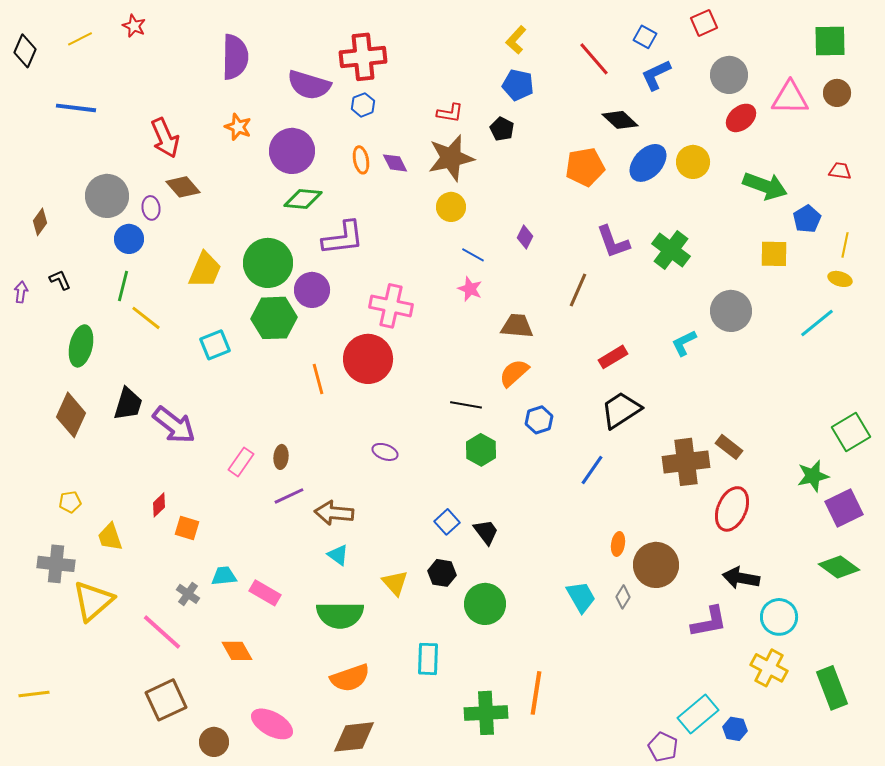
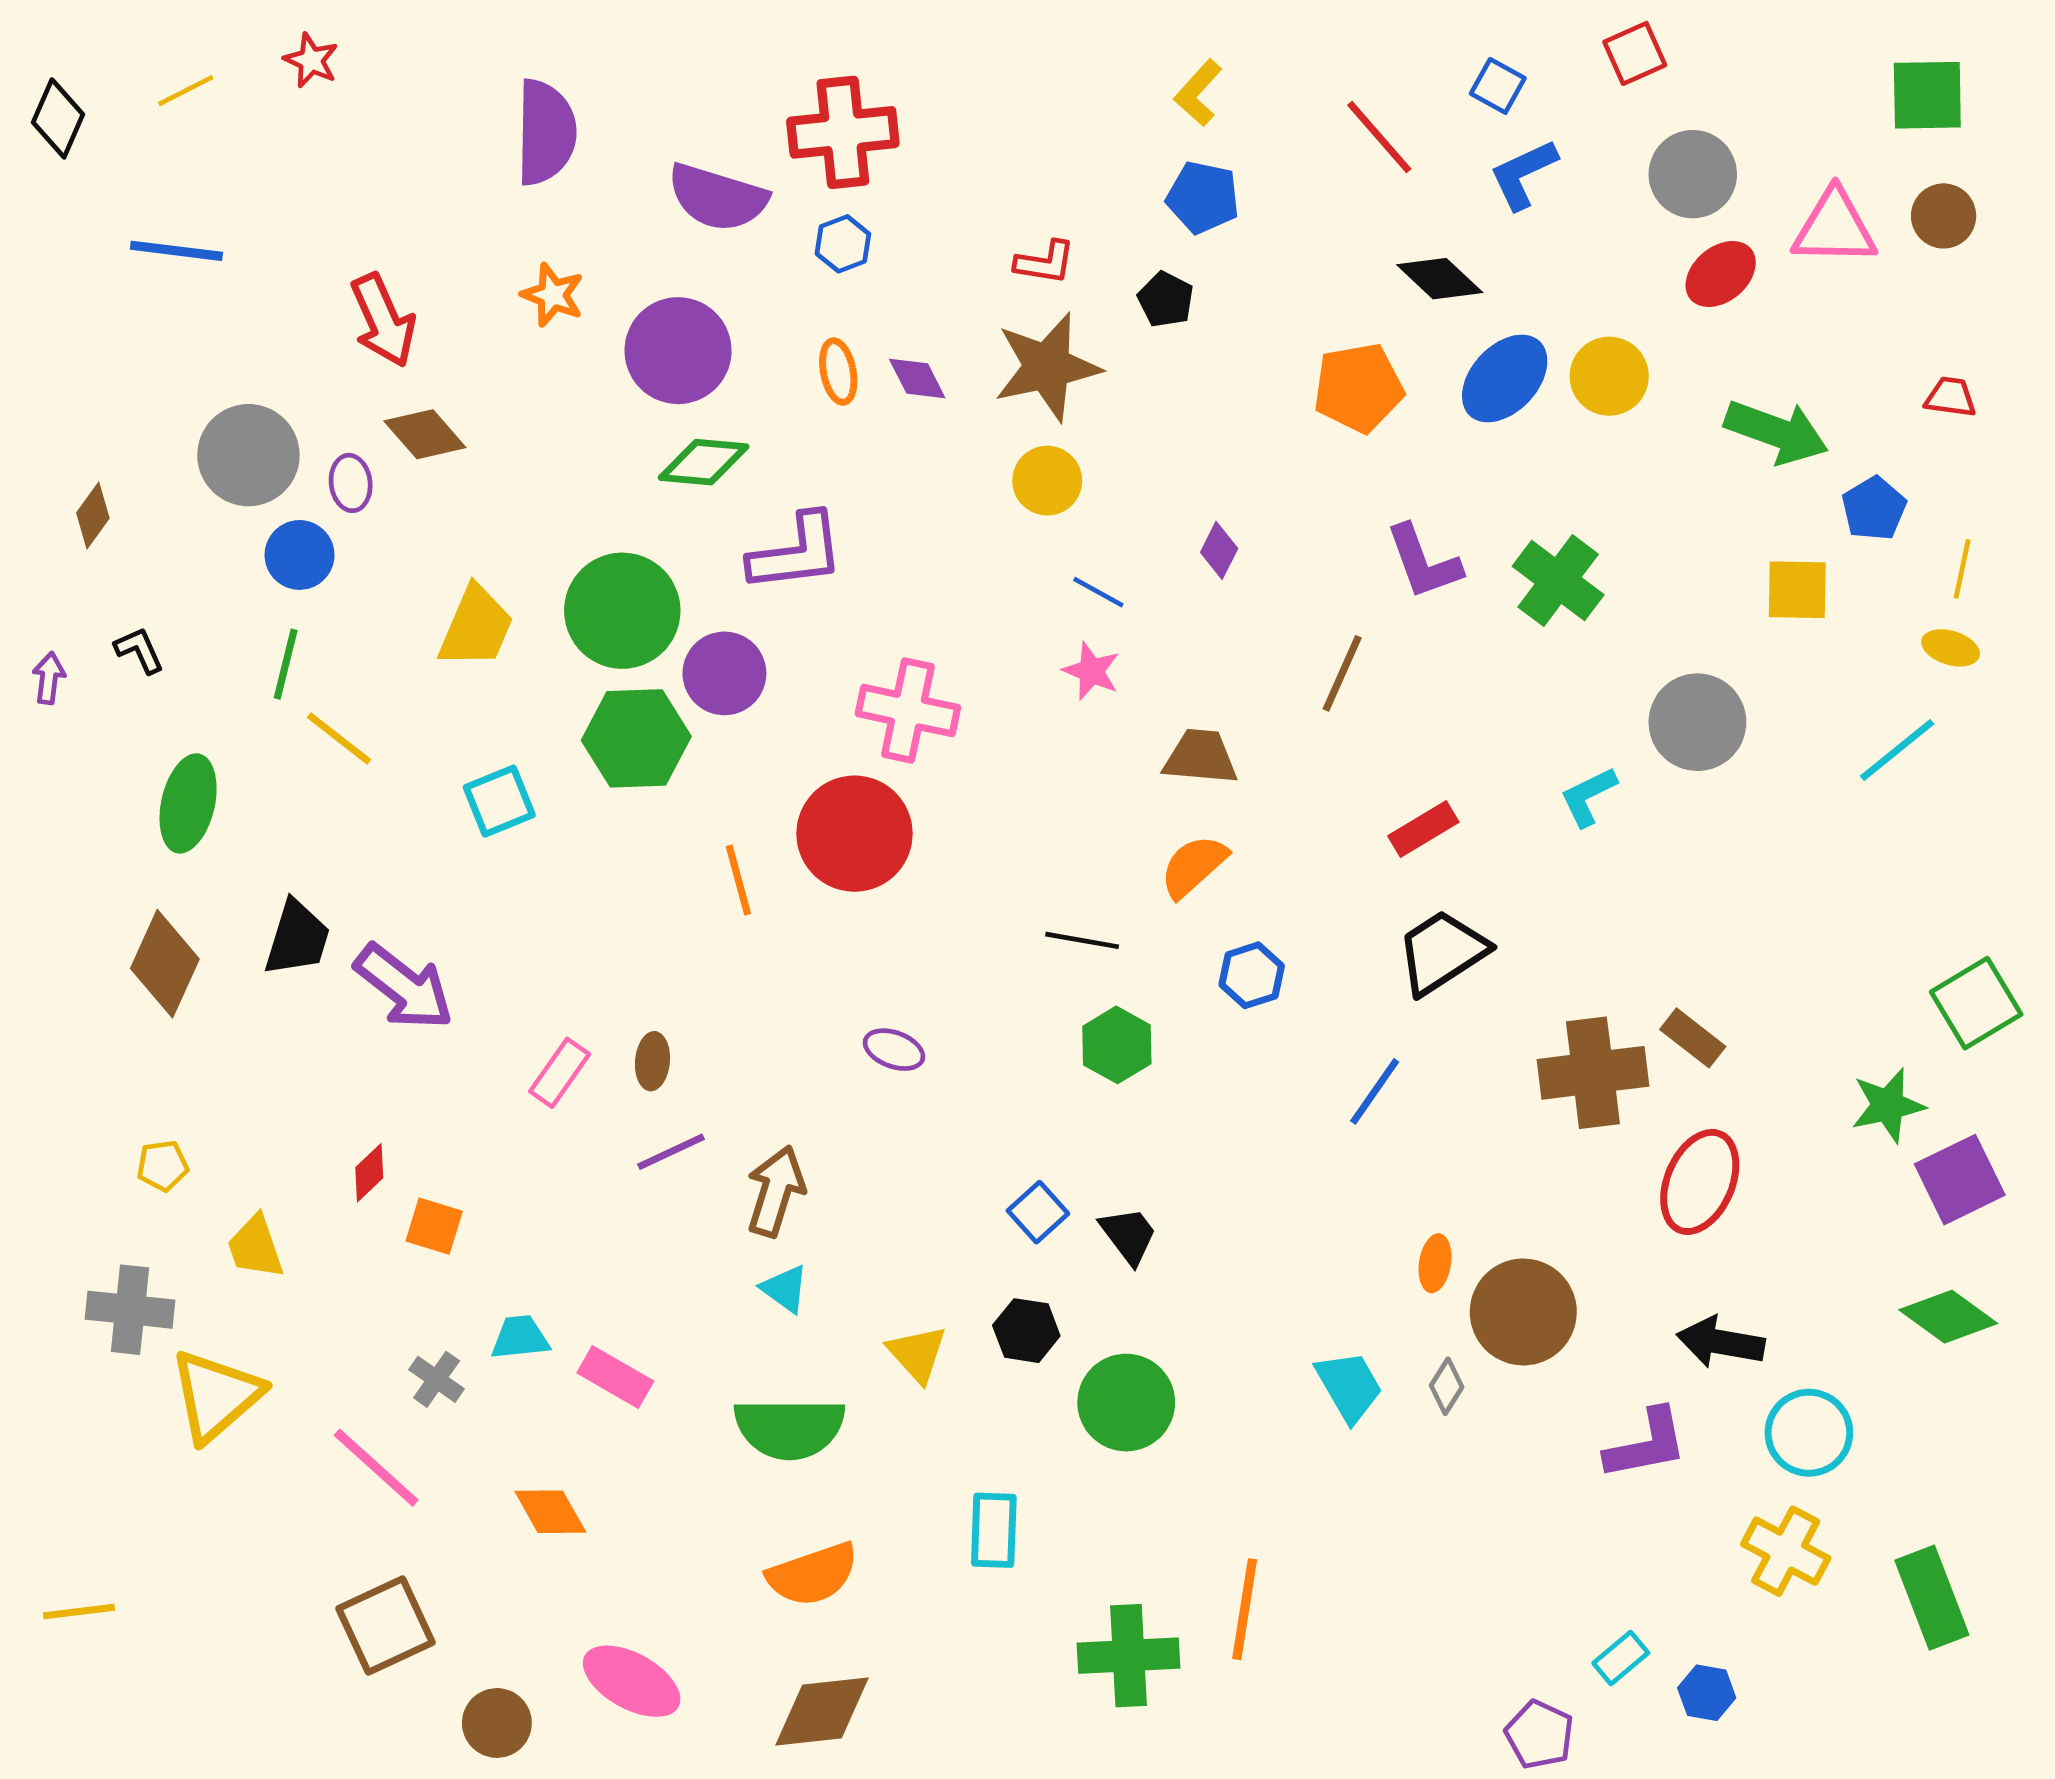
brown arrow: (334, 513) -> (776, 1191), turned 102
cyan rectangle: (698, 714) -> (1621, 1658), size x0.6

